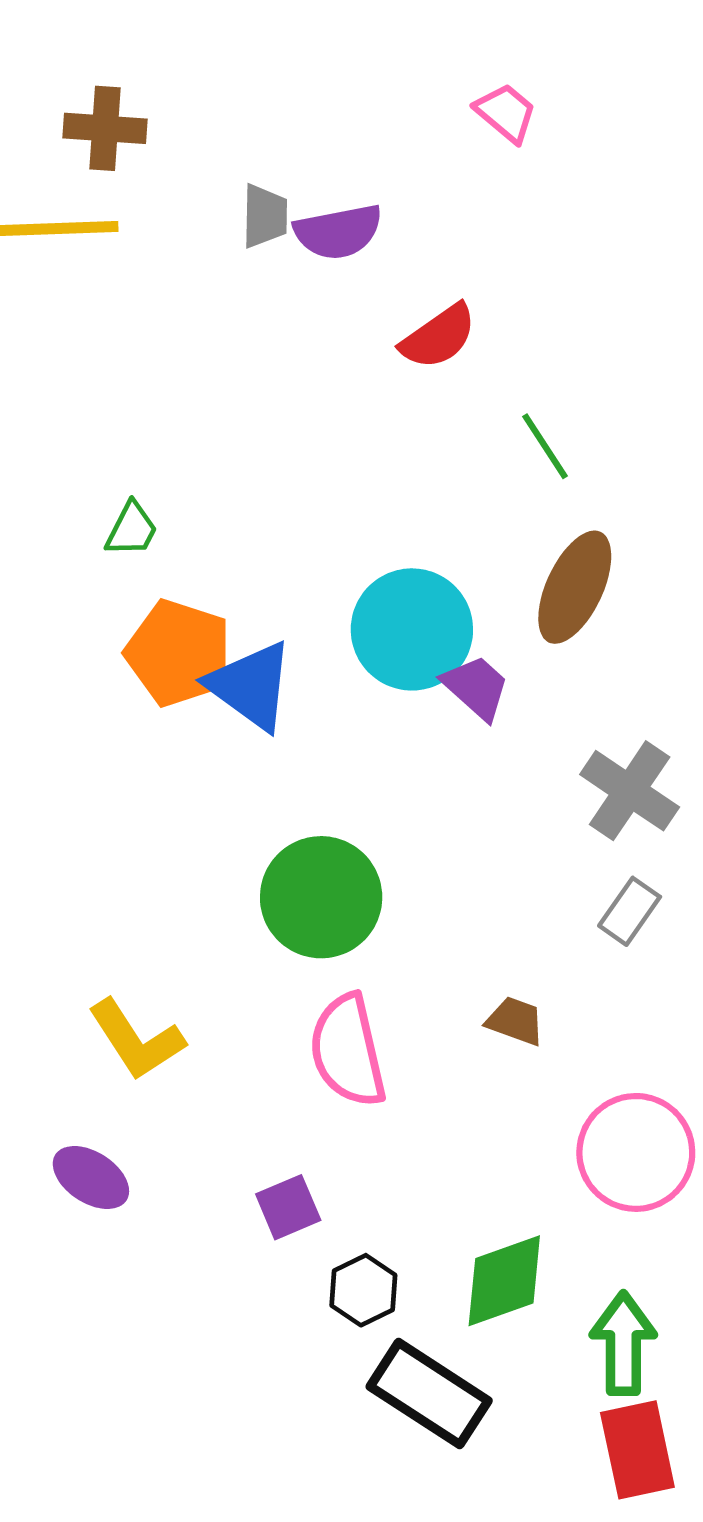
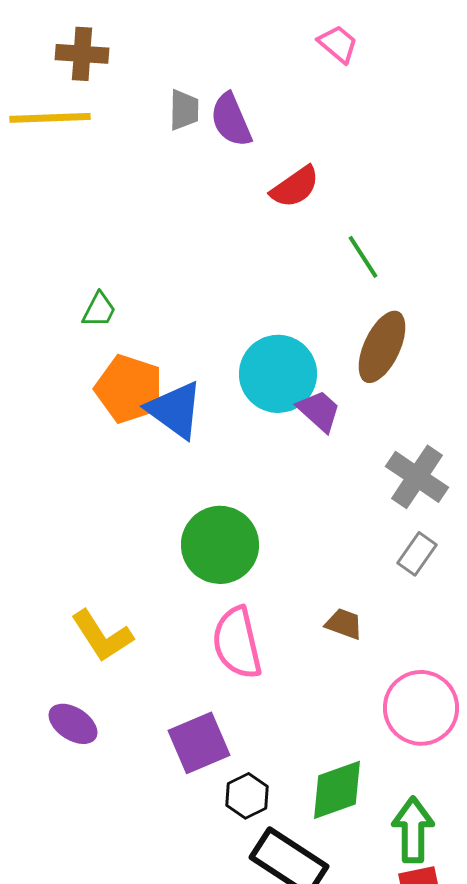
purple semicircle: (338, 232) -> (231, 120), turned 78
purple square: (288, 1207) -> (199, 743), size x1.5

